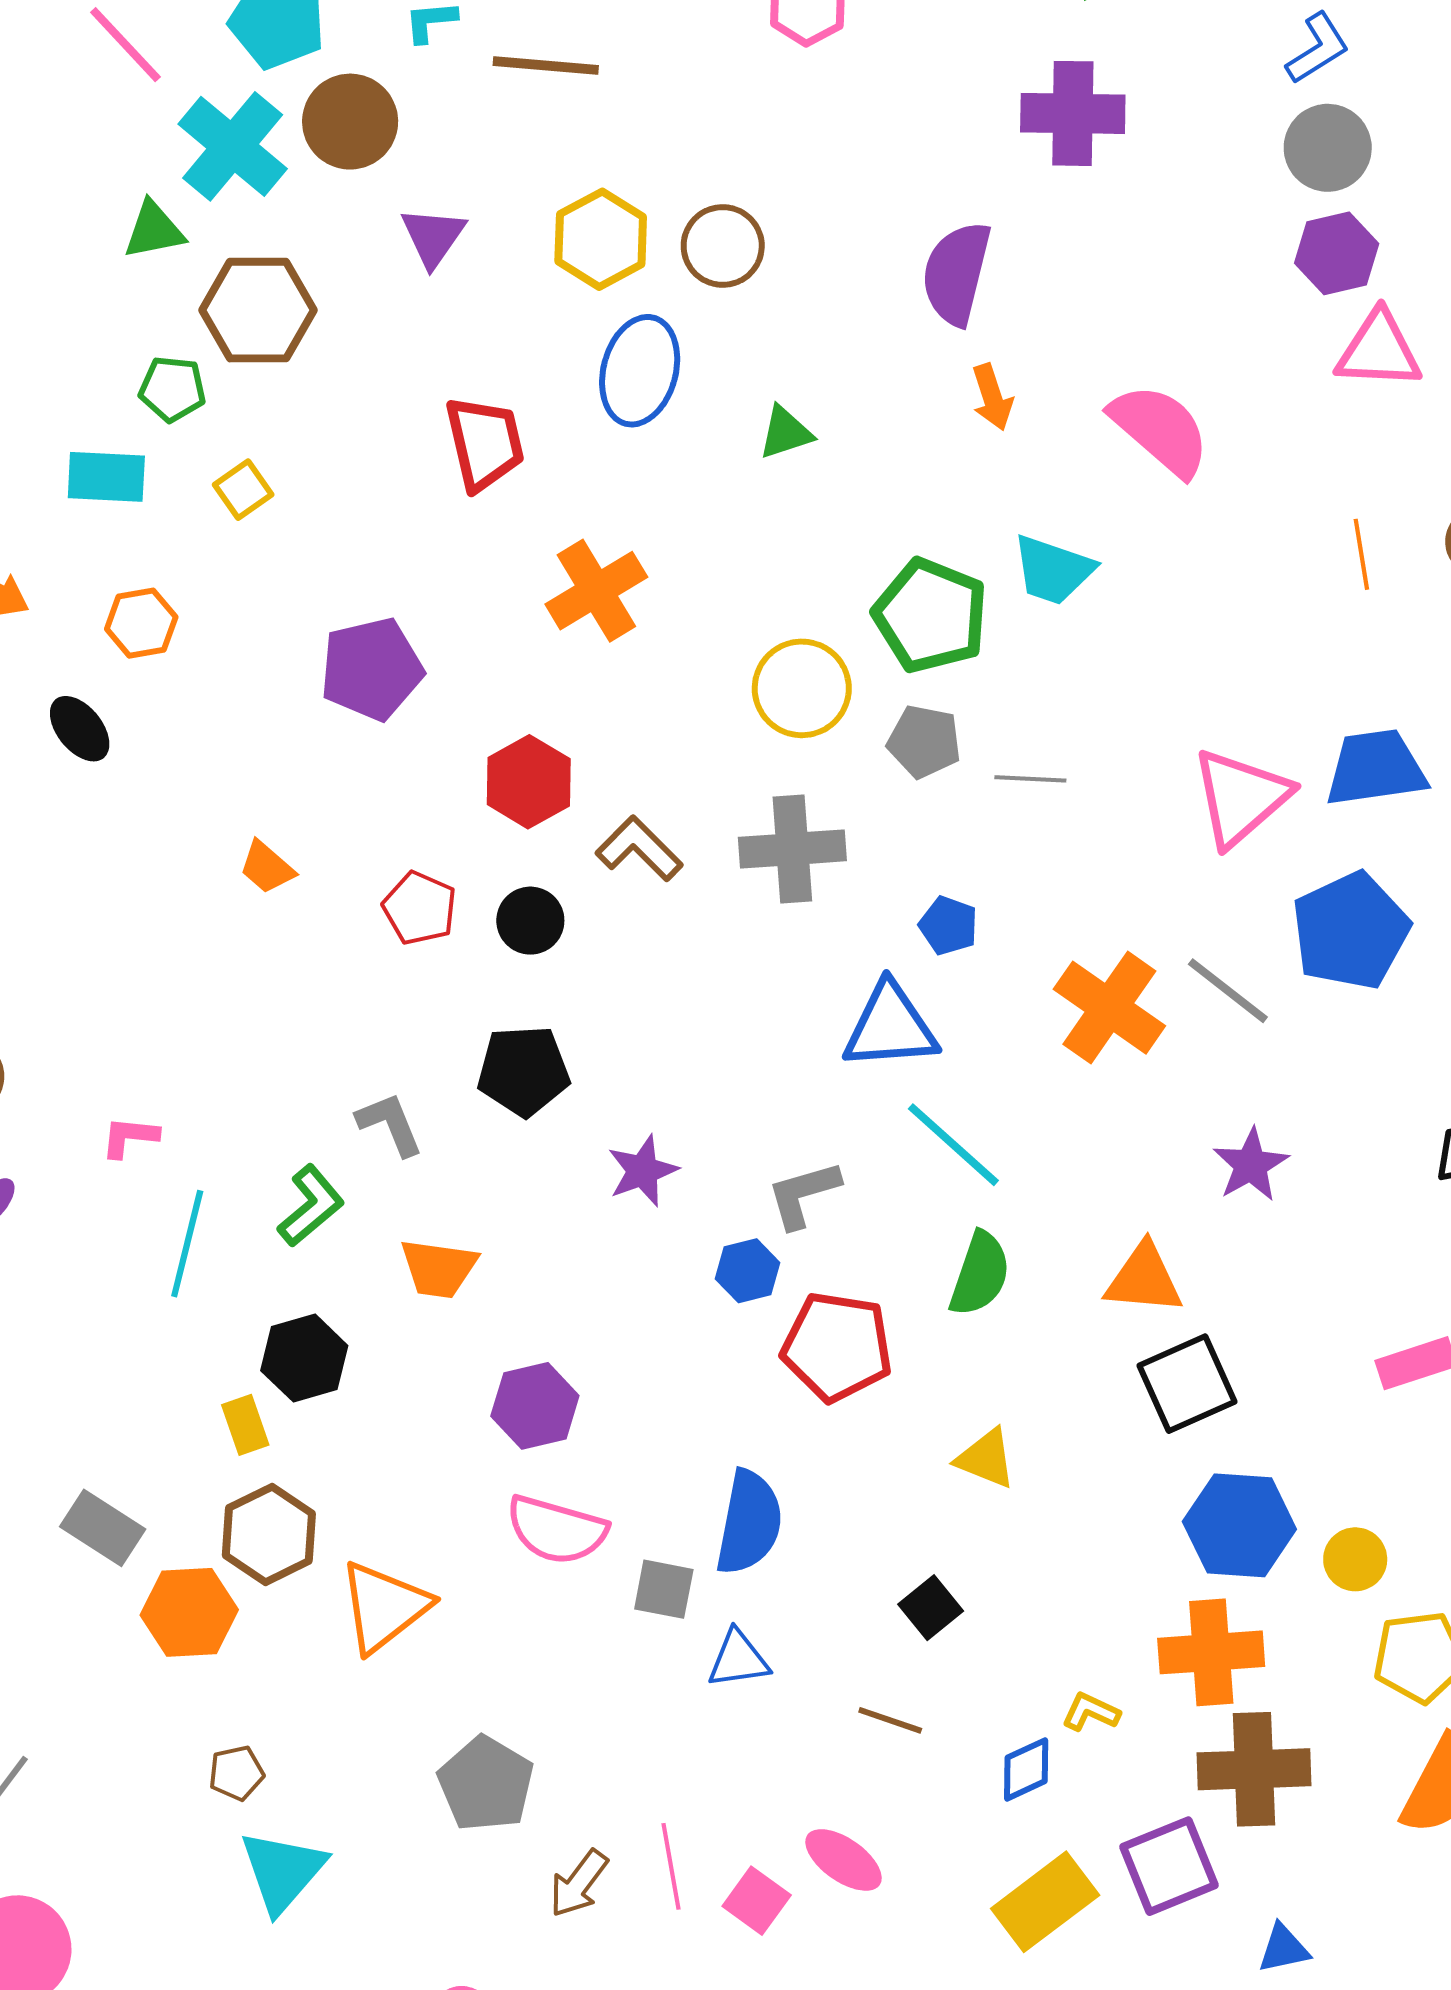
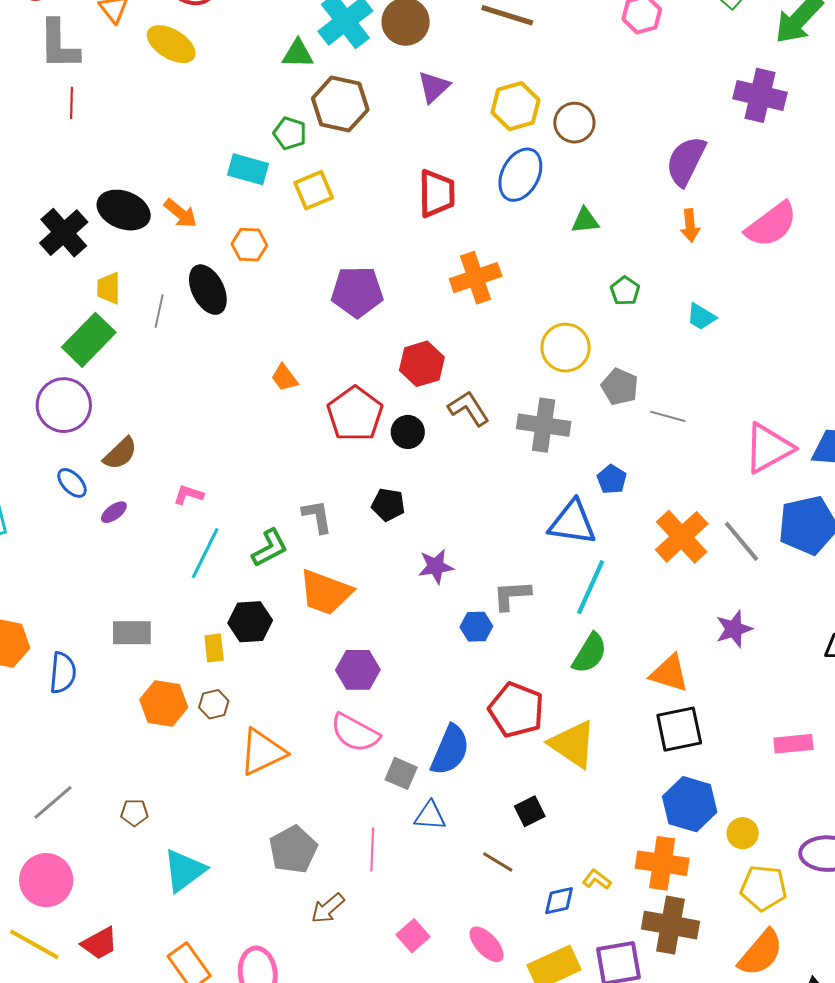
pink semicircle: (1160, 430) -> (771, 225), moved, turned 90
yellow square: (243, 490) -> (314, 190), size x1.4
cyan trapezoid: (1053, 570) -> (701, 317), size x0.7
green pentagon: (931, 616) -> (625, 291), moved, size x0.5
black ellipse: (80, 729) -> (208, 290), size x1.4
red pentagon: (420, 908) -> (355, 414), size x1.5
black pentagon: (524, 1071) -> (388, 505), size x0.7
cyan line: (953, 1145) -> (591, 587), turned 60
orange trapezoid: (439, 1268) -> (326, 592), size x1.4
red pentagon: (837, 1347) -> (516, 710), moved
yellow triangle: (986, 1459) -> (573, 744), size x1.6
gray rectangle: (103, 1528) -> (132, 633), moved, turned -45
brown hexagon: (269, 1534) -> (214, 704), size x0.6
orange hexagon: (189, 1612) -> (164, 703), moved
brown pentagon: (236, 1773) -> (134, 813), moved
pink ellipse: (844, 1860) -> (487, 944), moved
pink line: (671, 1866) -> (372, 849), moved

